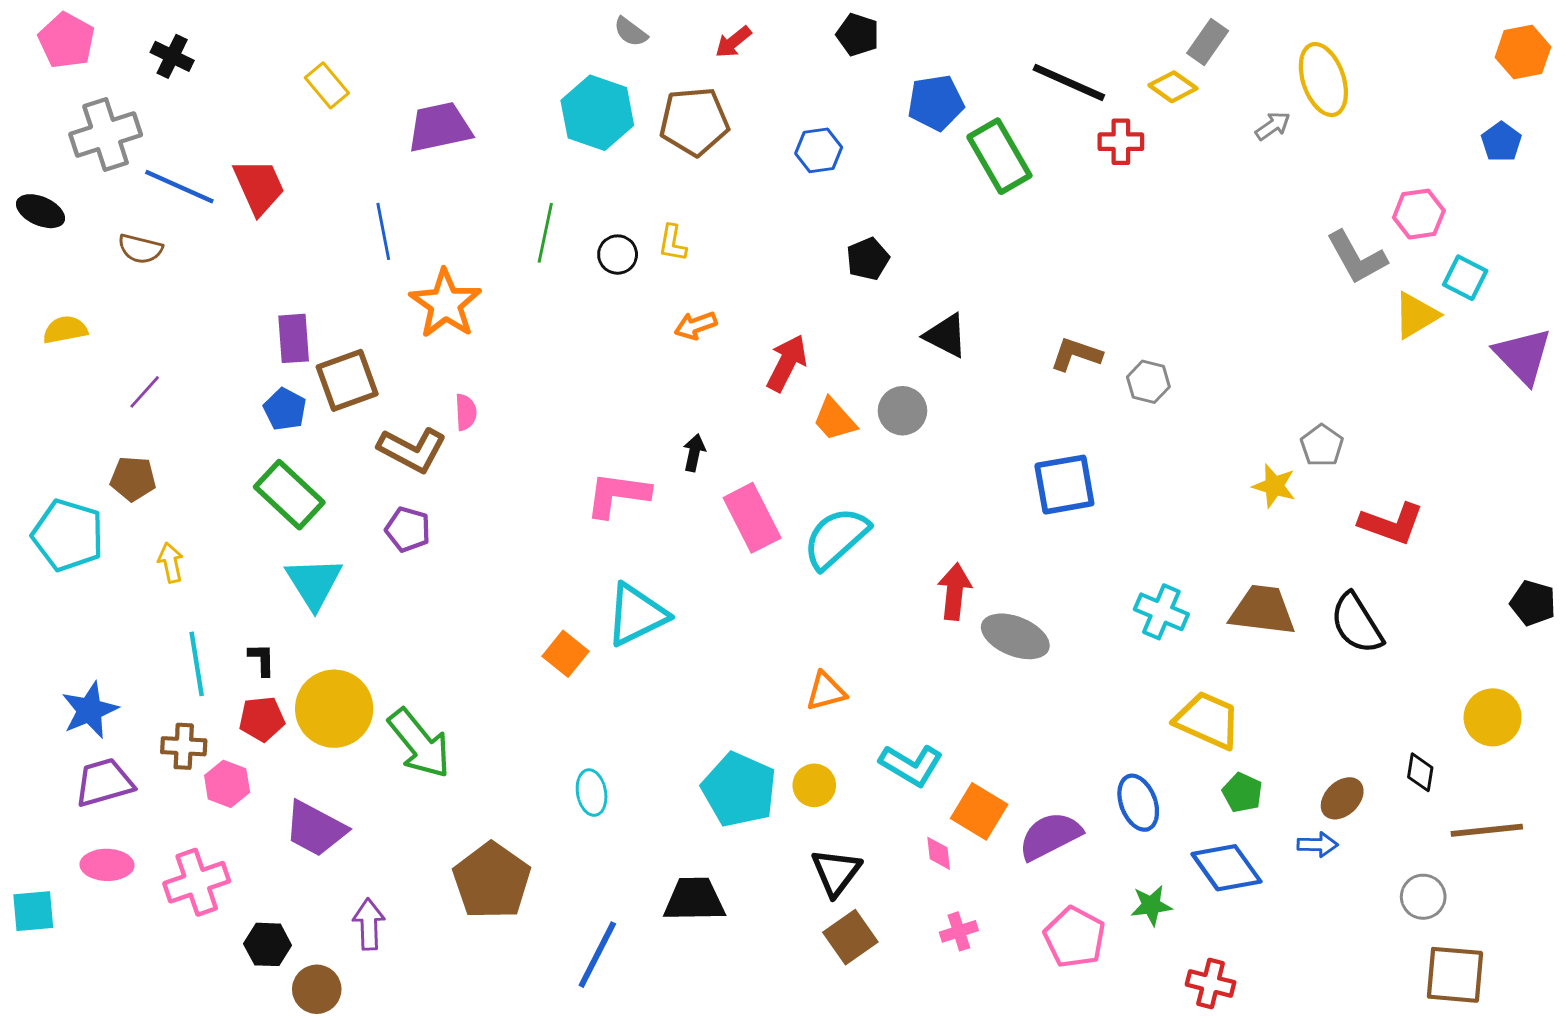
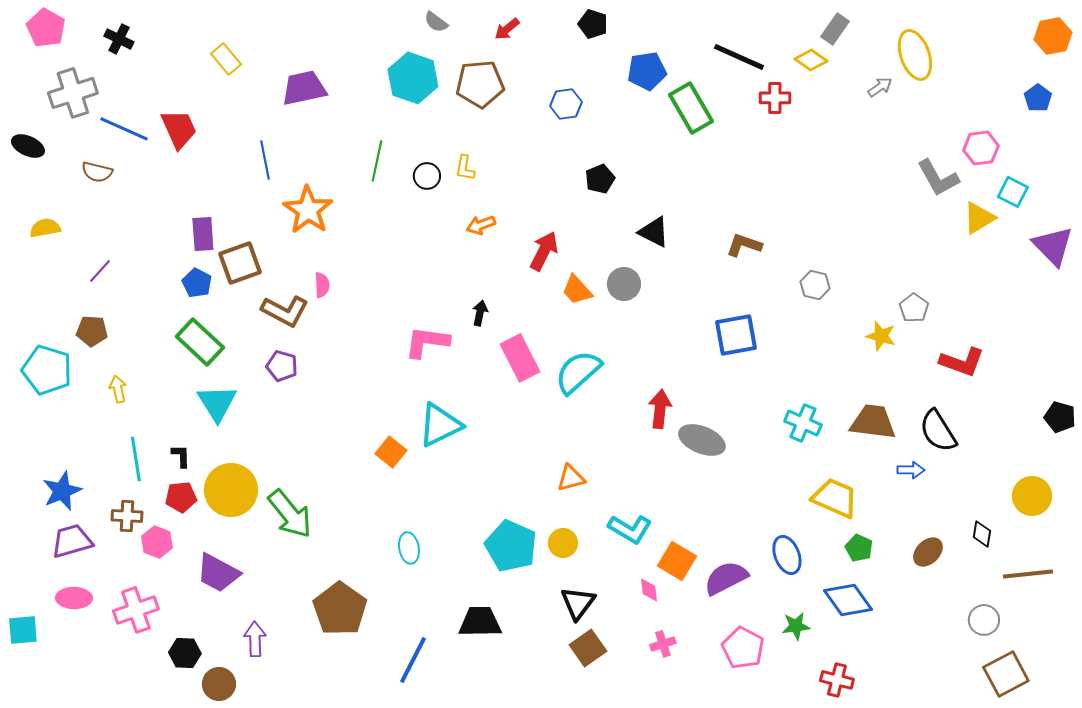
gray hexagon: (1148, 382) -> (815, 285), moved
blue arrow: (1318, 845) -> (911, 470), moved
brown square: (1455, 975) -> (1006, 674), turned -33

